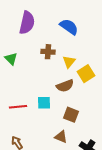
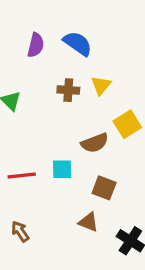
purple semicircle: (27, 23) -> (36, 45), size x0.7
blue semicircle: (69, 27) -> (78, 43), moved
yellow triangle: (69, 62) -> (101, 85), moved

